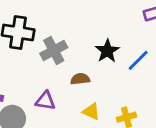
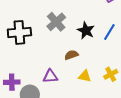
gray cross: (54, 51) -> (56, 22), moved

